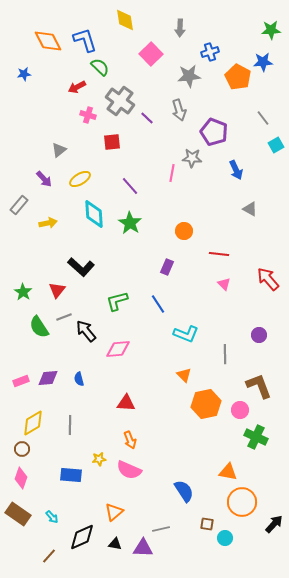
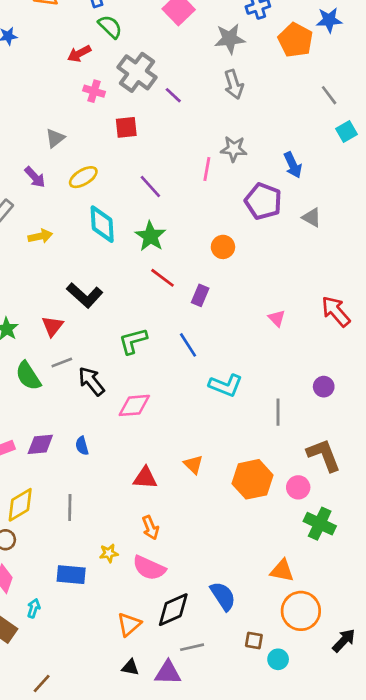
gray arrow: (179, 110) -> (234, 84), moved
purple pentagon: (214, 132) -> (263, 201), moved
red line: (219, 254) -> (163, 278), moved, turned 30
orange triangle: (184, 375) -> (193, 465), moved
cyan arrow: (52, 517) -> (34, 608), moved, turned -120
black diamond: (82, 537) -> (173, 610), moved

